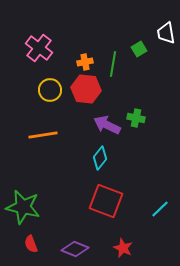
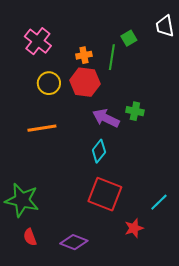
green square: (139, 49) -> (129, 38), moved
red star: (123, 248) -> (134, 228), moved, turned 30

